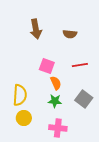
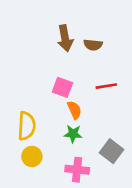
brown arrow: (36, 29) -> (65, 38), moved
gray square: (84, 99) -> (112, 151), moved

